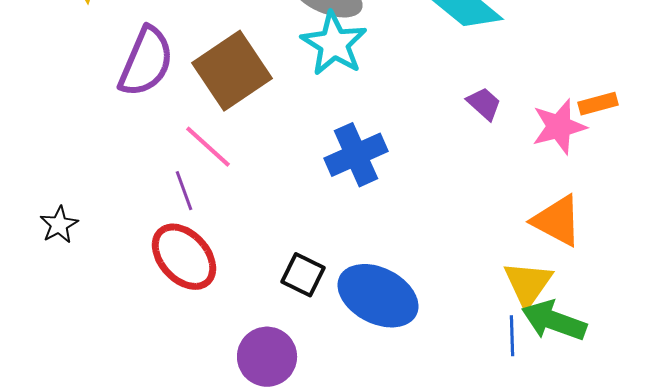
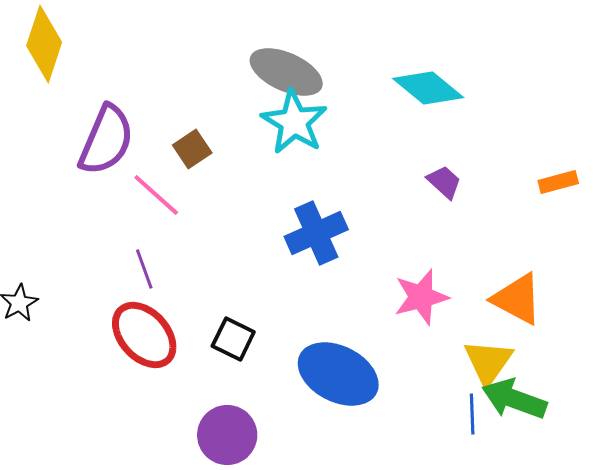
brown square: (232, 71) -> (192, 149), size x0.5
pink star: (559, 127) -> (421, 297), moved
pink line: (208, 147) -> (156, 195), moved
black square: (303, 275) -> (233, 339), moved

